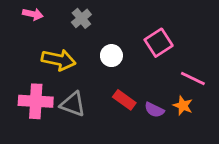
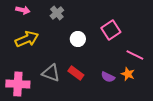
yellow arrow: (59, 60) -> (27, 39), moved, turned -35
red rectangle: (124, 100) -> (76, 73), moved
pink cross: (36, 101) -> (18, 84), moved

